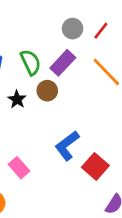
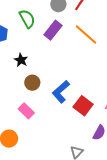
green semicircle: (31, 62) -> (27, 19), moved
brown circle: (47, 91) -> (32, 83), moved

